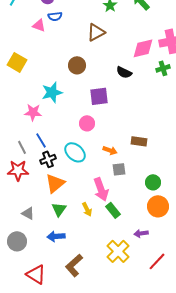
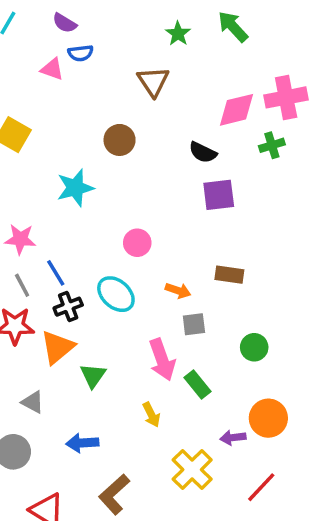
brown triangle: (96, 32) -> (153, 81), turned -36
purple square: (99, 96) -> (219, 195), moved
pink star: (33, 112) -> (20, 239), moved
orange triangle: (55, 183) -> (58, 347), moved
orange circle: (158, 206) -> (268, 418), moved
green triangle: (59, 209) -> (93, 376), moved
yellow arrow: (87, 209) -> (151, 415), moved
green rectangle: (113, 210) -> (197, 384), moved

